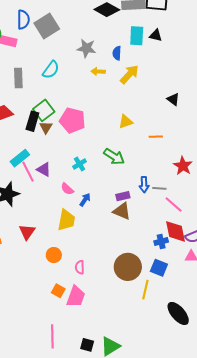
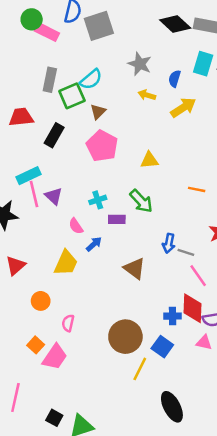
green square: (44, 110) -> (72, 96), moved
yellow triangle: (126, 122) -> (149, 160), moved
brown triangle: (46, 127) -> (98, 112), moved
purple rectangle: (123, 196) -> (117, 219), moved

